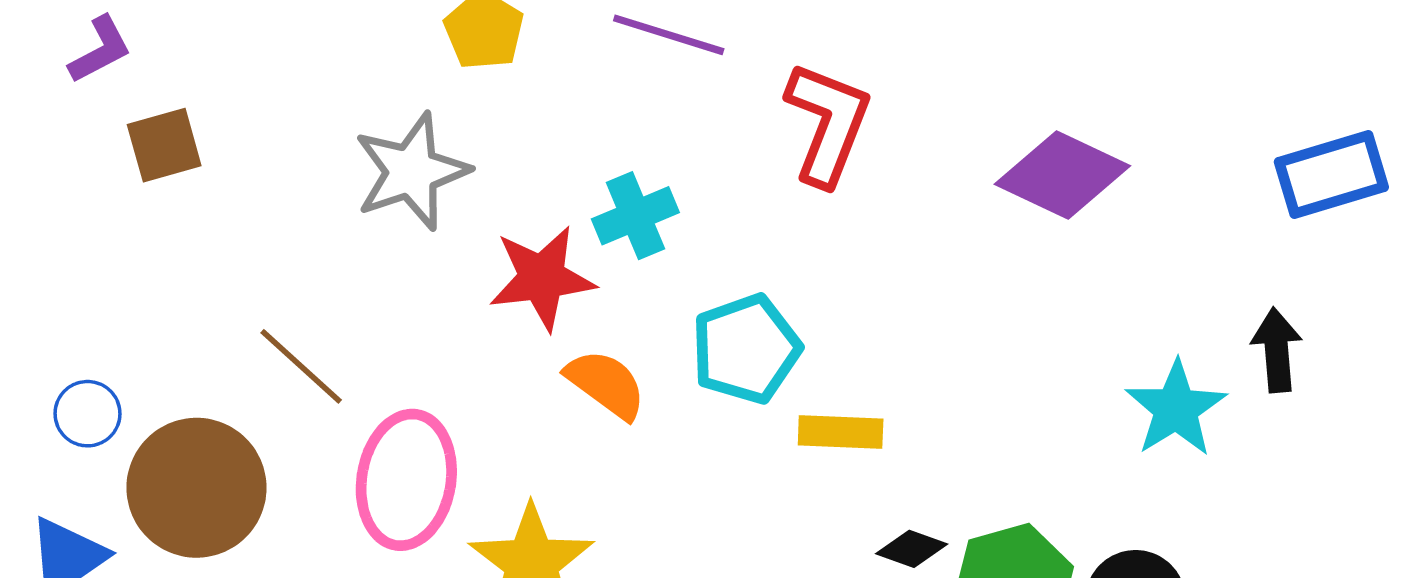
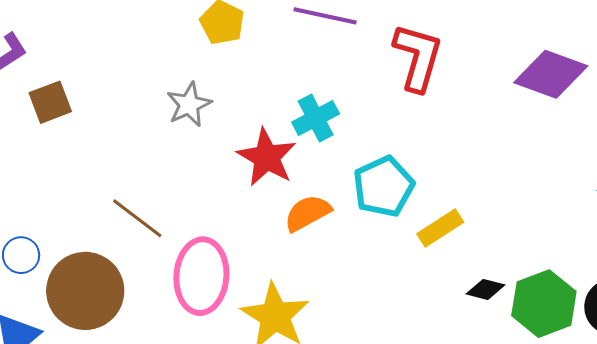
gray star: (412, 171) -> (189, 105), size x0.7
red star: (542, 278) -> (267, 157), turned -30
orange semicircle: (606, 384) -> (307, 213), turned -60
yellow rectangle: (841, 432) -> (440, 228), turned -30

